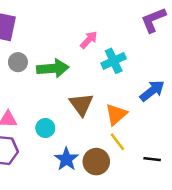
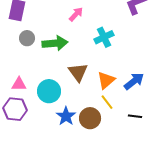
pink arrow: (89, 40) -> (76, 14), moved
blue arrow: (152, 91) -> (134, 81), moved
cyan circle: (45, 128) -> (49, 91), size x1.5

